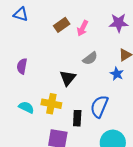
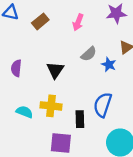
brown rectangle: (62, 25) -> (40, 21), moved
blue star: (117, 74) -> (109, 65), moved
black triangle: (68, 78) -> (55, 70), moved

